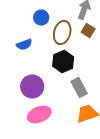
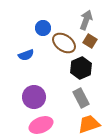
brown ellipse: (62, 32) -> (64, 43), turned -70
black hexagon: (63, 62) -> (81, 68), moved

